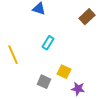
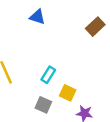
cyan rectangle: (48, 43) -> (48, 75), moved

